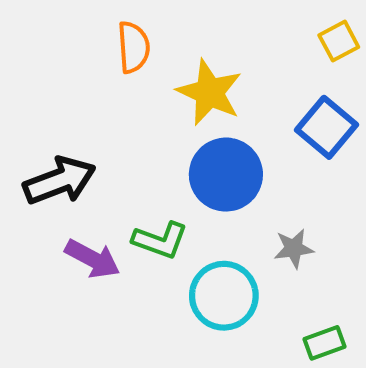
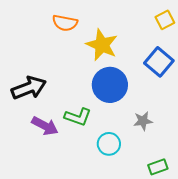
orange semicircle: (133, 47) -> (65, 23), turned 105
cyan circle: (224, 296) -> (109, 144), size x0.7

